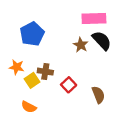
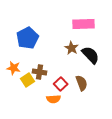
black semicircle: (102, 41) -> (91, 55), moved
brown semicircle: (98, 95) -> (82, 83), moved
orange semicircle: (29, 107) -> (54, 99), moved, turned -32

